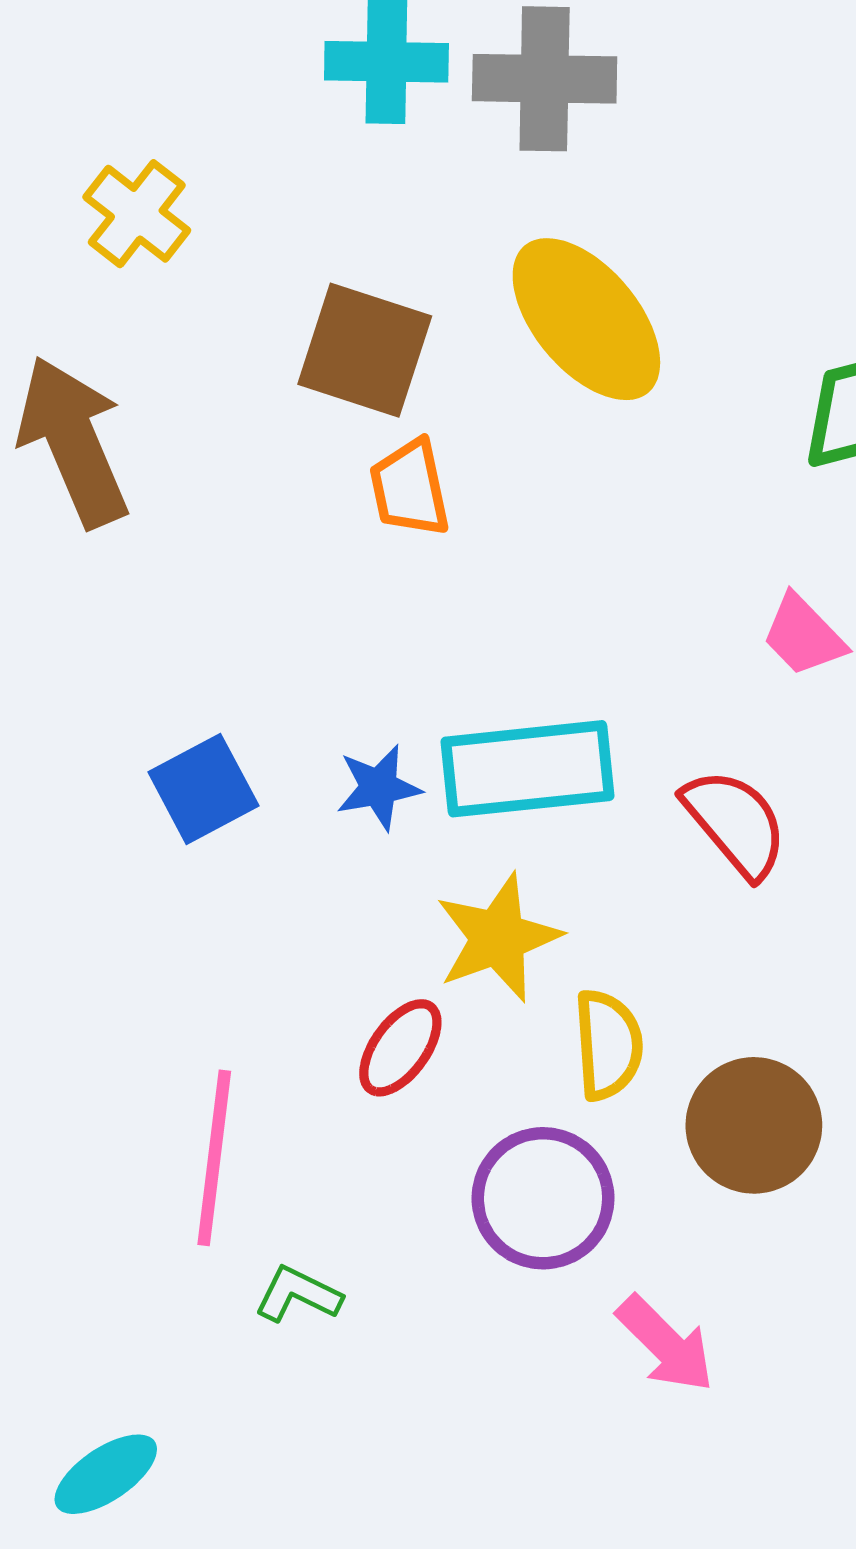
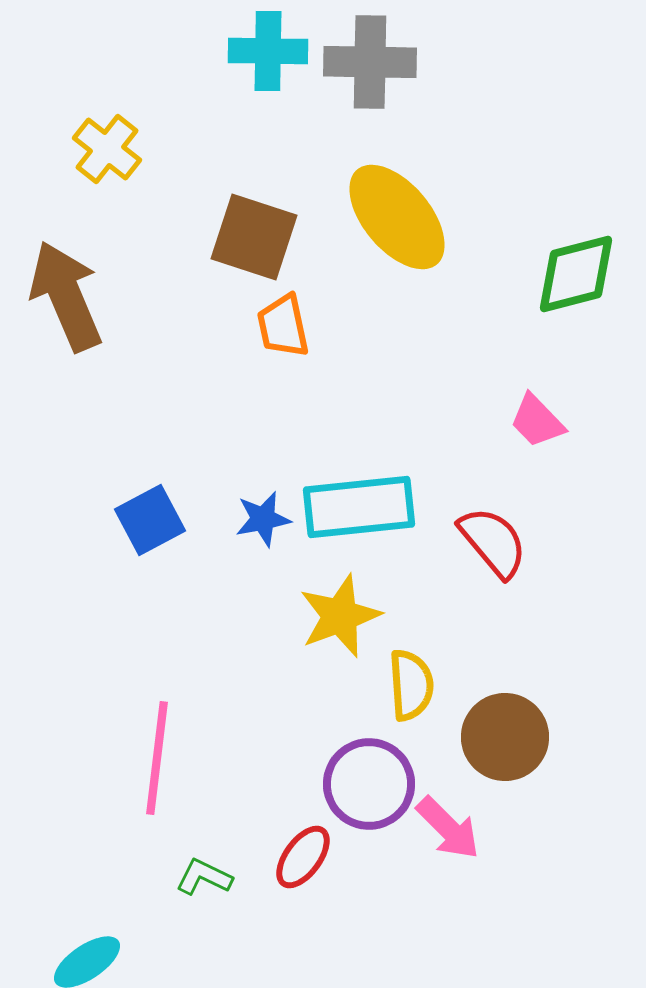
red ellipse: (400, 1048) -> (303, 857), moved
green L-shape: (298, 1294) -> (204, 877), moved
pink arrow: (666, 1344) -> (448, 828), moved

